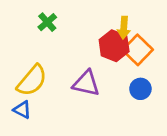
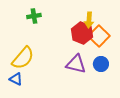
green cross: (47, 22) -> (34, 16), turned 32
purple triangle: (86, 83) -> (76, 64), moved

